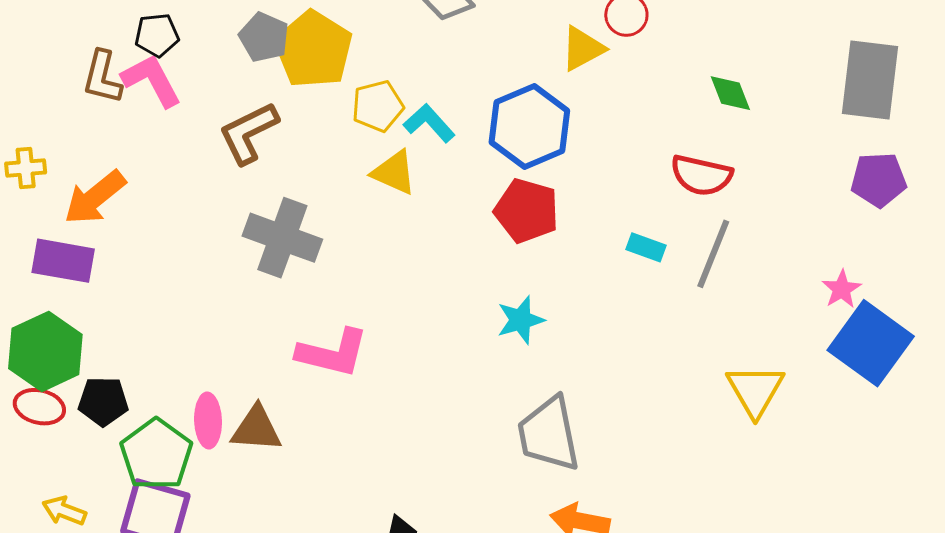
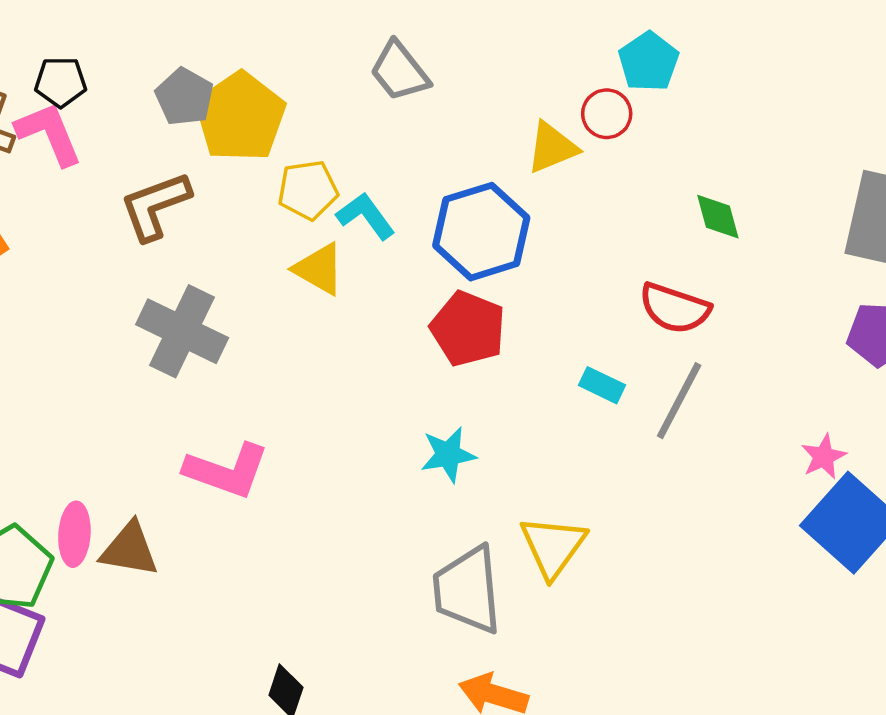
yellow triangle: (755, 390) -> (553, 546), moved

